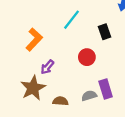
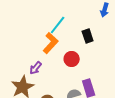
orange L-shape: (34, 40) -> (51, 43), moved

